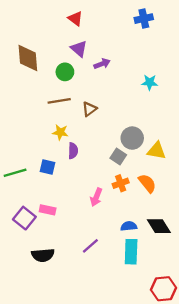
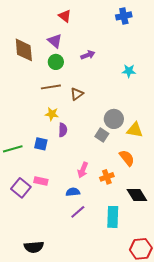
purple triangle: (79, 49) -> (55, 41), moved
orange cross: (121, 183) -> (107, 177), moved
blue semicircle: (129, 226) -> (73, 192), moved
black semicircle: (43, 255) -> (34, 247), moved

